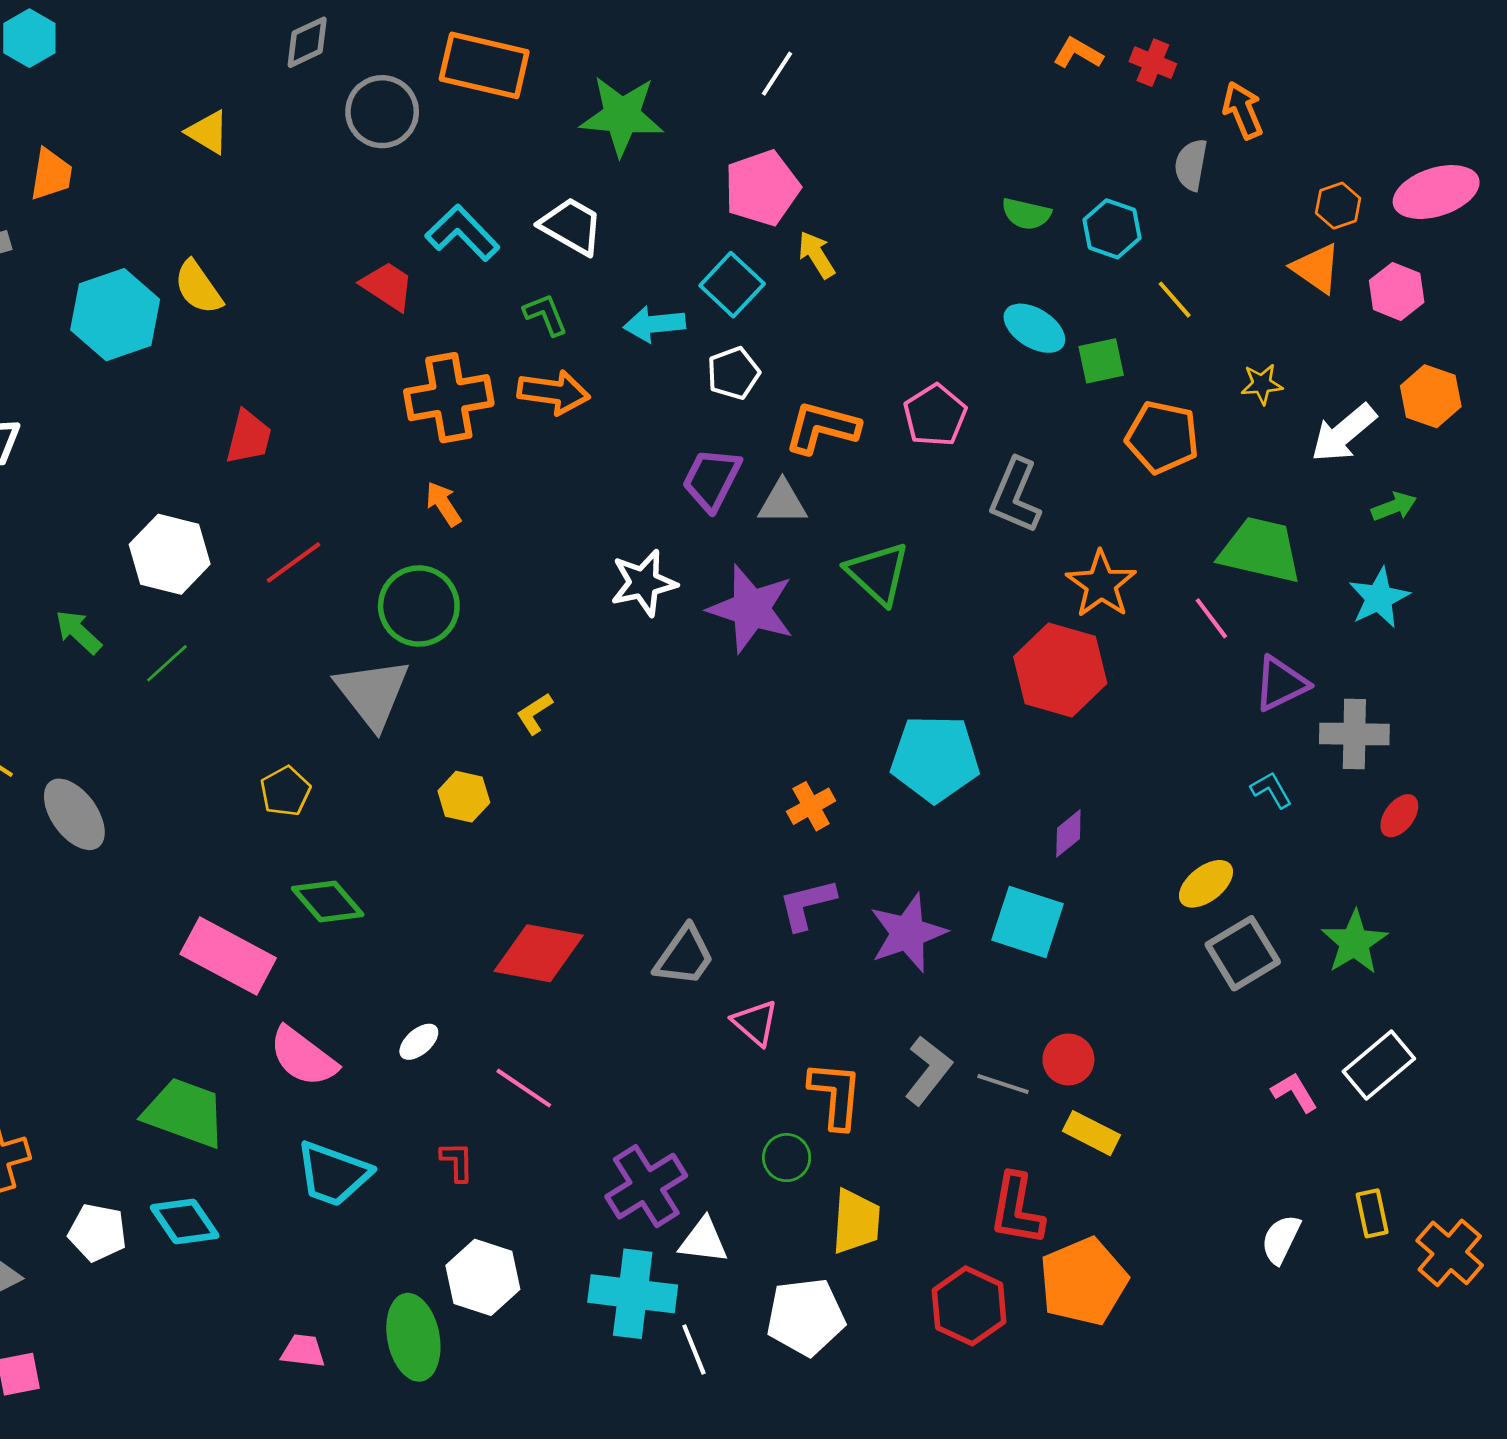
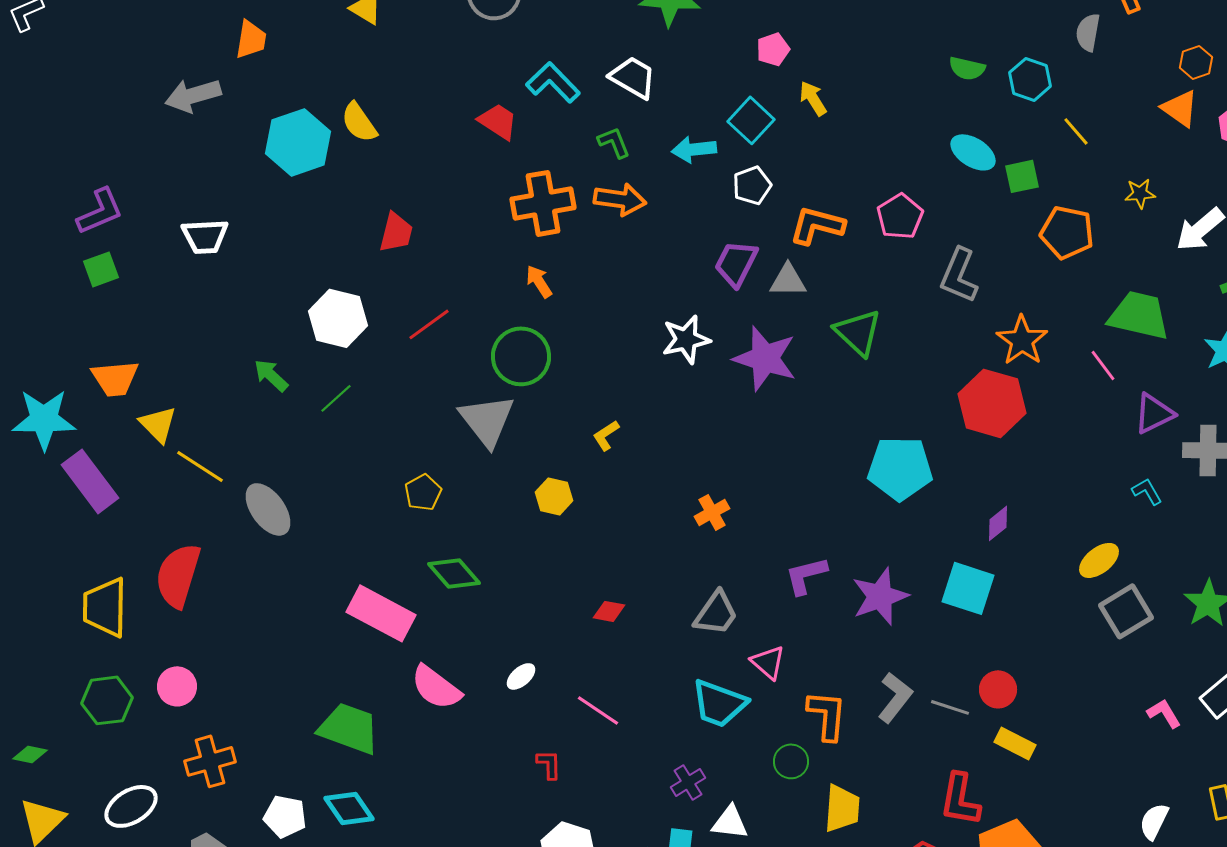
pink pentagon: (762, 188) -> (773, 49), size x0.6
orange cross: (811, 806) -> (712, 512), moved
red diamond: (539, 953) -> (609, 611), size x0.5
cyan trapezoid: (333, 1174) -> (719, 703), moved
purple cross: (646, 1186) -> (688, 782), size x0.6

